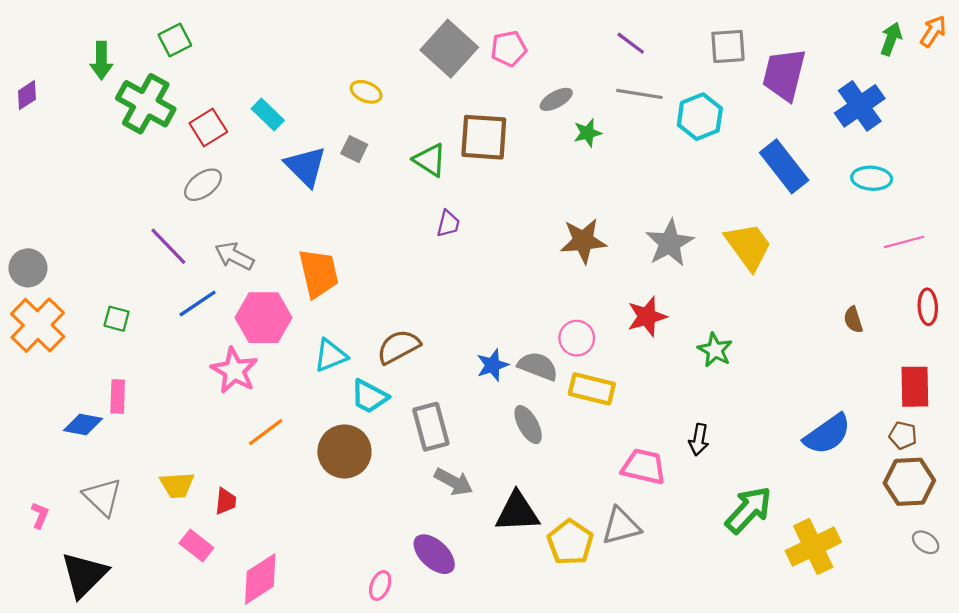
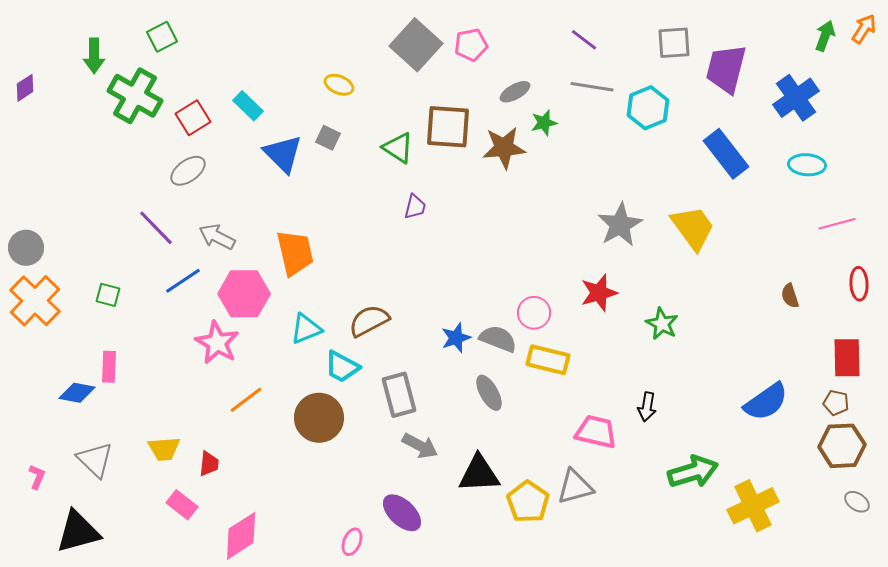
brown star: (583, 241) -> (504, 148), moved
green arrow: (748, 510) -> (693, 472), turned 30
black triangle: (84, 575) -> (78, 532), turned 30

